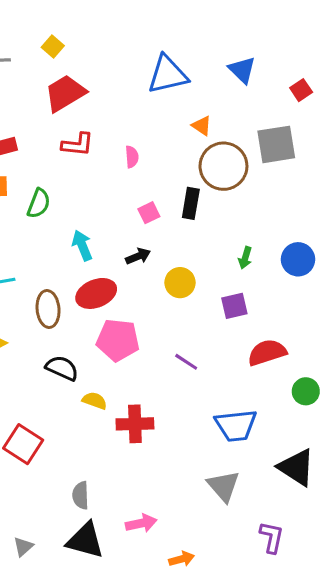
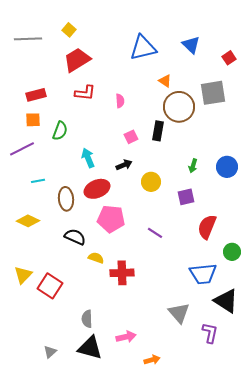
red semicircle: (267, 352) -> (207, 227), turned -50
blue trapezoid: (236, 425) -> (203, 274), moved
purple L-shape: (272, 537) -> (210, 333), moved

